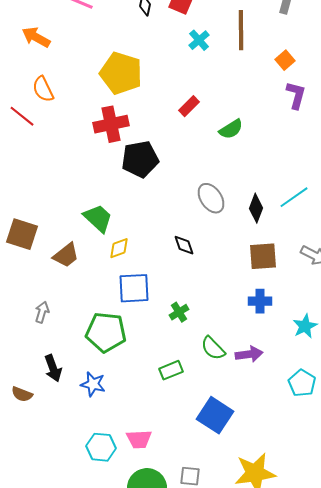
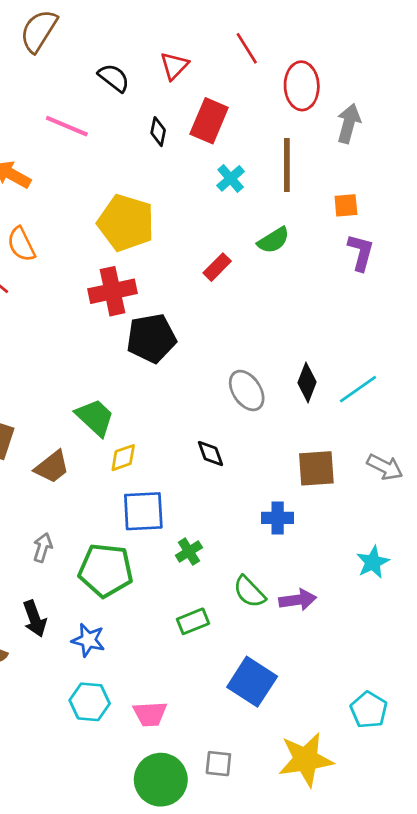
orange square: (285, 60) -> (346, 205), turned 36
green semicircle: (231, 129) -> (273, 240), moved
black diamond: (256, 208) -> (307, 382), moved
blue cross: (260, 301) -> (278, 518), moved
gray arrow: (42, 312) -> (43, 547), moved
green cross: (179, 312) -> (189, 552), moved
cyan pentagon: (302, 383) -> (369, 710), moved
cyan hexagon: (101, 447) -> (90, 702), moved

